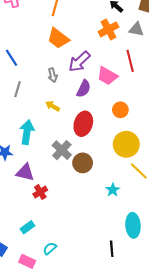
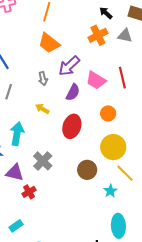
red line: (130, 61) -> (122, 78), moved
gray cross: (62, 150) -> (43, 161), moved
brown circle: (83, 163) -> (87, 170), moved
cyan star: (113, 190) -> (110, 191), moved

